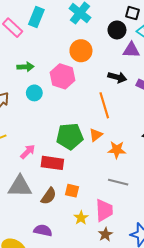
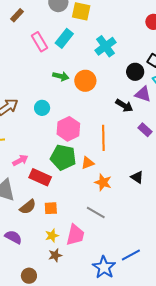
orange circle: (81, 51) -> (85, 81), moved
green arrow: (25, 67) -> (61, 76), moved
pink hexagon: (62, 76) -> (68, 129), moved
black arrow: (117, 77) -> (124, 106), moved
orange square: (72, 191) -> (51, 208), turned -32
brown star: (105, 234) -> (55, 255), moved

